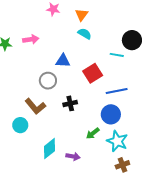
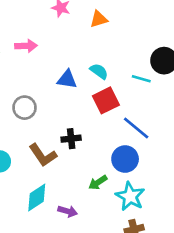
orange triangle: (82, 15) -> (99, 19), turned 32
cyan semicircle: (85, 34) -> (99, 71), moved
gray circle: (48, 81) -> (24, 108), moved
blue line: (117, 91) -> (136, 128), turned 45
brown L-shape: (35, 106) -> (43, 155), moved

